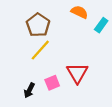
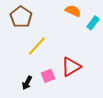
brown pentagon: (38, 25) -> (21, 17), moved
red triangle: (77, 73) -> (71, 67), turned 30

